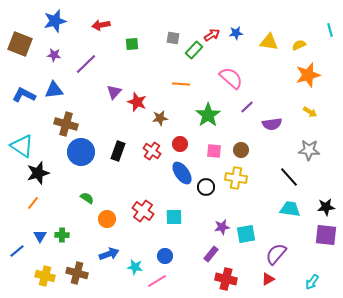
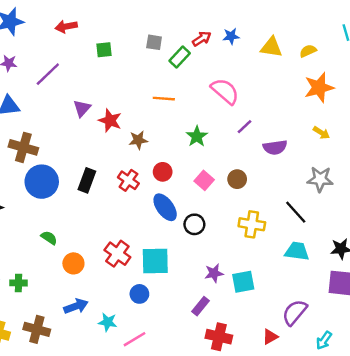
green star: (208, 115) -> (197, 136), size x0.7
pink square: (214, 151) -> (204, 180), turned 35
yellow cross: (236, 178) -> (252, 224), moved
cyan square: (174, 217) -> (155, 261), size x1.4
purple semicircle: (276, 254) -> (295, 312), moved
blue circle: (165, 256) -> (139, 294), moved

